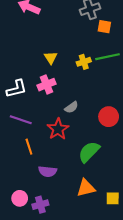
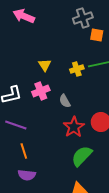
gray semicircle: (71, 107) -> (65, 101), moved, turned 96
red star: (58, 129) -> (74, 127), moved
purple semicircle: (48, 171) -> (27, 175), moved

